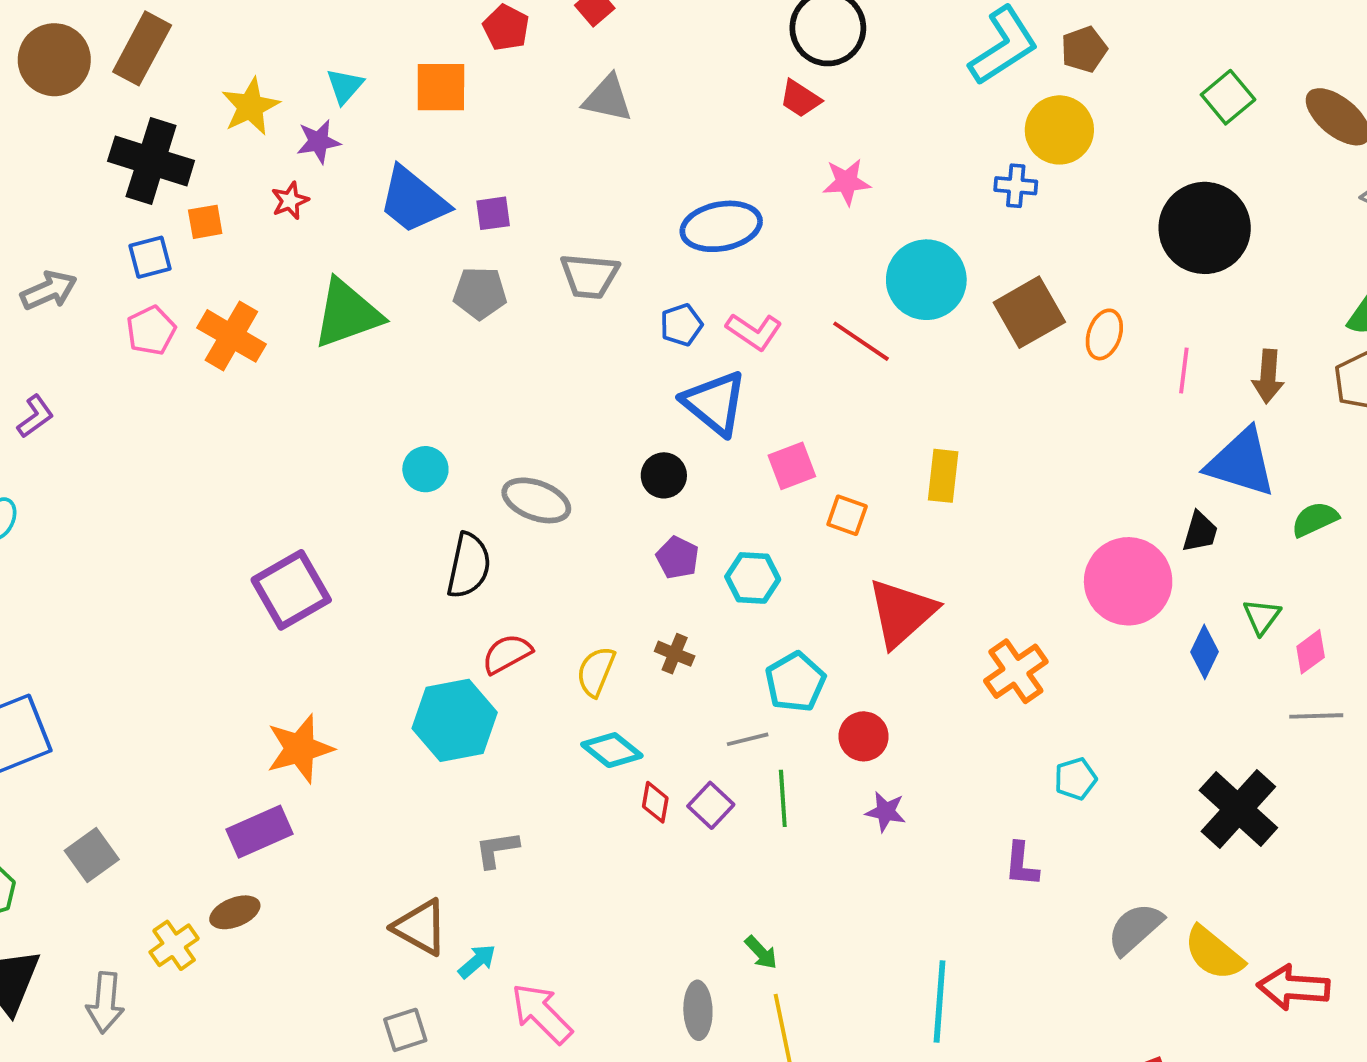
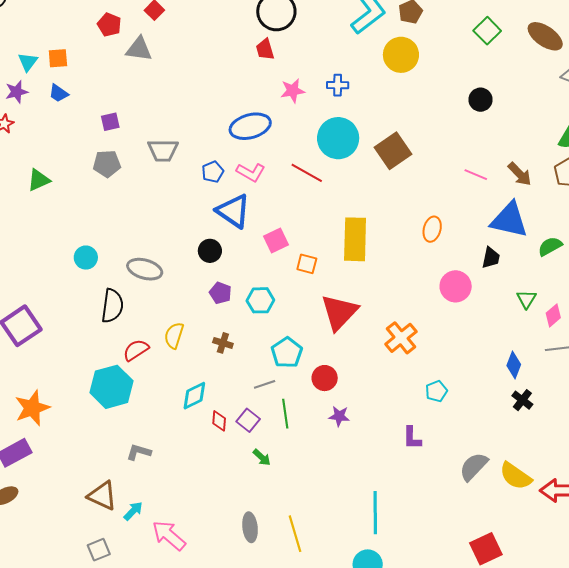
orange square: (441, 87) -> (58, 58), moved, size x0.7
gray triangle: (608, 98) -> (139, 49), moved
red trapezoid: (800, 99) -> (265, 49), turned 45
blue cross: (1016, 186) -> (338, 85), moved
blue trapezoid: (413, 200) -> (59, 93), moved, size x0.5
blue ellipse: (721, 226) -> (250, 126), moved
black circle: (1205, 228) -> (481, 100), size x0.5
green triangle: (347, 314) -> (39, 180), size x0.6
orange ellipse: (1104, 334) -> (432, 229), moved
pink line: (1184, 371) -> (476, 175), turned -70
brown arrow: (1268, 376) -> (520, 174), turned -44
yellow rectangle: (943, 476) -> (355, 239), size x1.6
pink circle: (1128, 581) -> (456, 286), size x0.7
blue diamond: (1205, 652) -> (514, 365), moved
yellow semicircle: (596, 672) -> (174, 335), moved
cyan diamond: (612, 750) -> (194, 396), turned -60
black cross: (1238, 809) -> (522, 400), size x0.5
gray L-shape: (497, 849) -> (139, 452), turned 30
green arrow: (761, 952) -> (262, 457), moved

